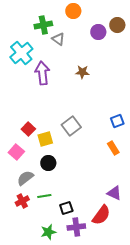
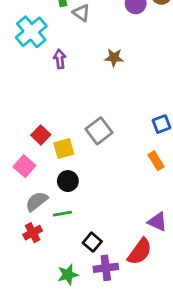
purple arrow: (42, 73) -> (60, 59), size x0.6
green line: (44, 196) -> (62, 214), moved
black square: (66, 208) -> (92, 242), turned -32

